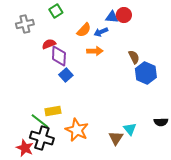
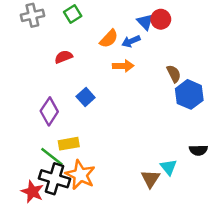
blue triangle: (112, 17) -> (145, 22), turned 40
gray cross: (25, 24) -> (32, 15), moved
purple diamond: (59, 56) -> (49, 111), moved, turned 30
black semicircle: (161, 122) -> (198, 150), moved
orange star: (77, 130) -> (80, 175), moved

